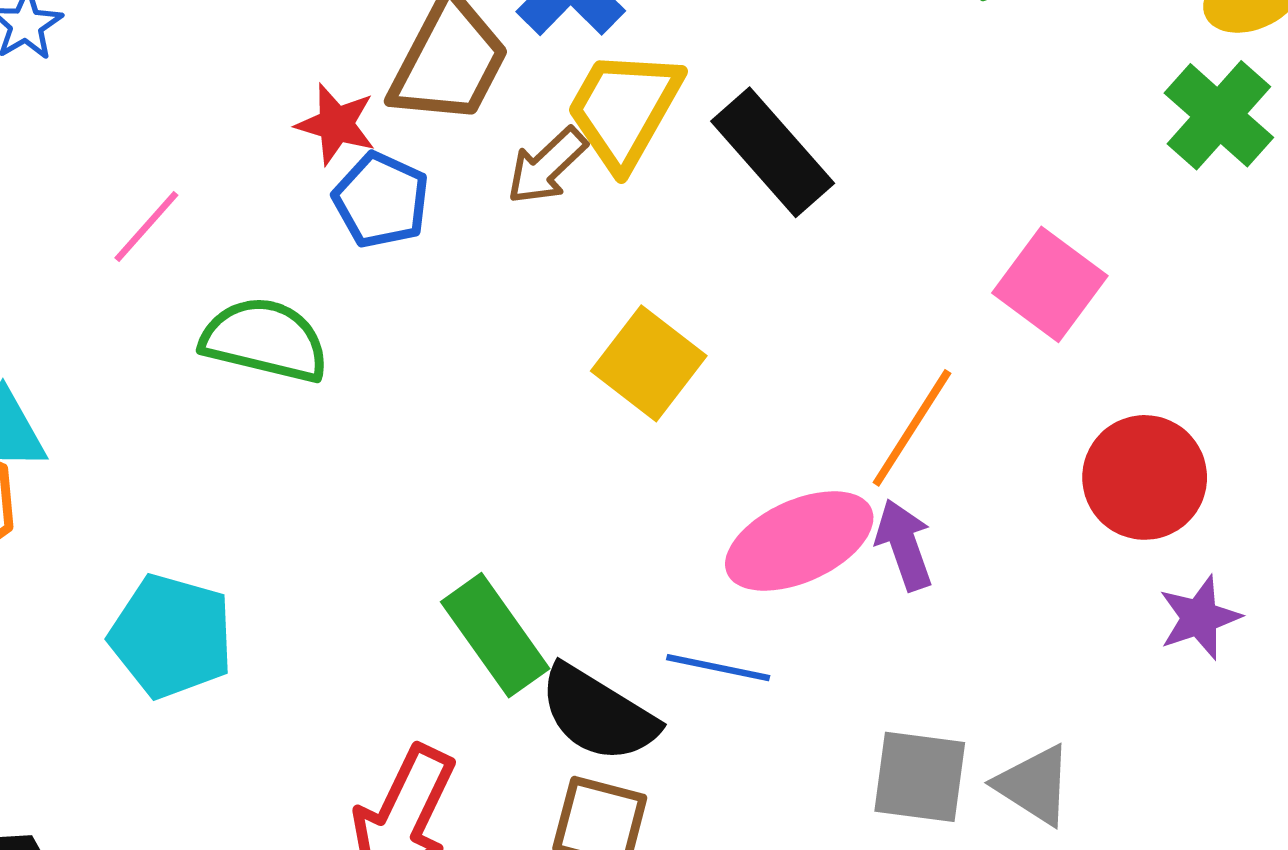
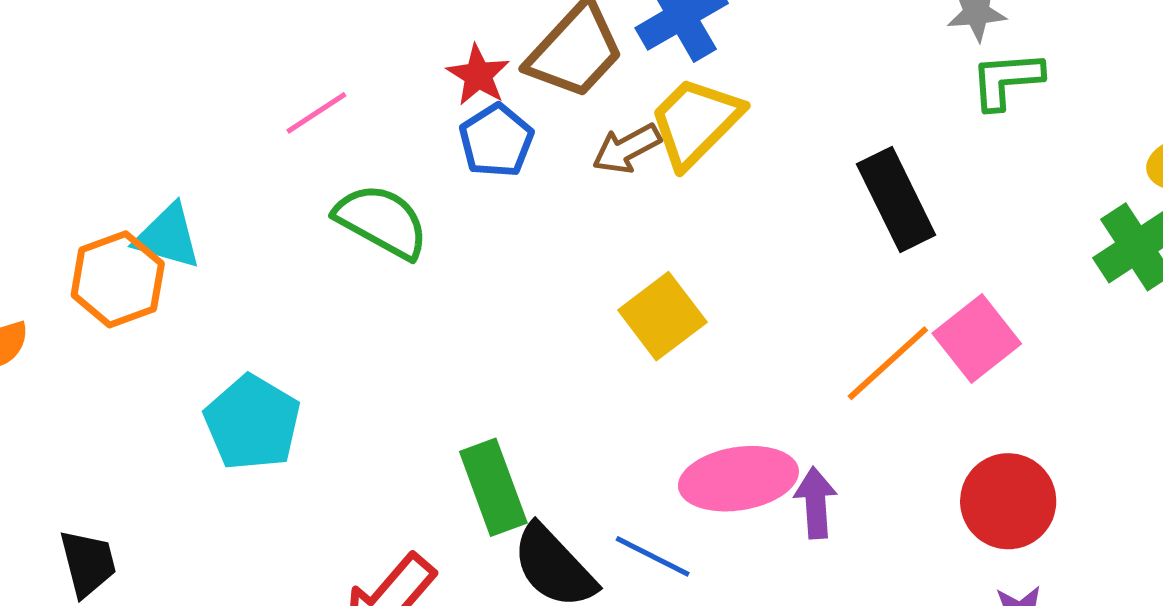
black rectangle: (773, 152) -> (896, 200), moved
orange line: (912, 428) -> (888, 363), moved

